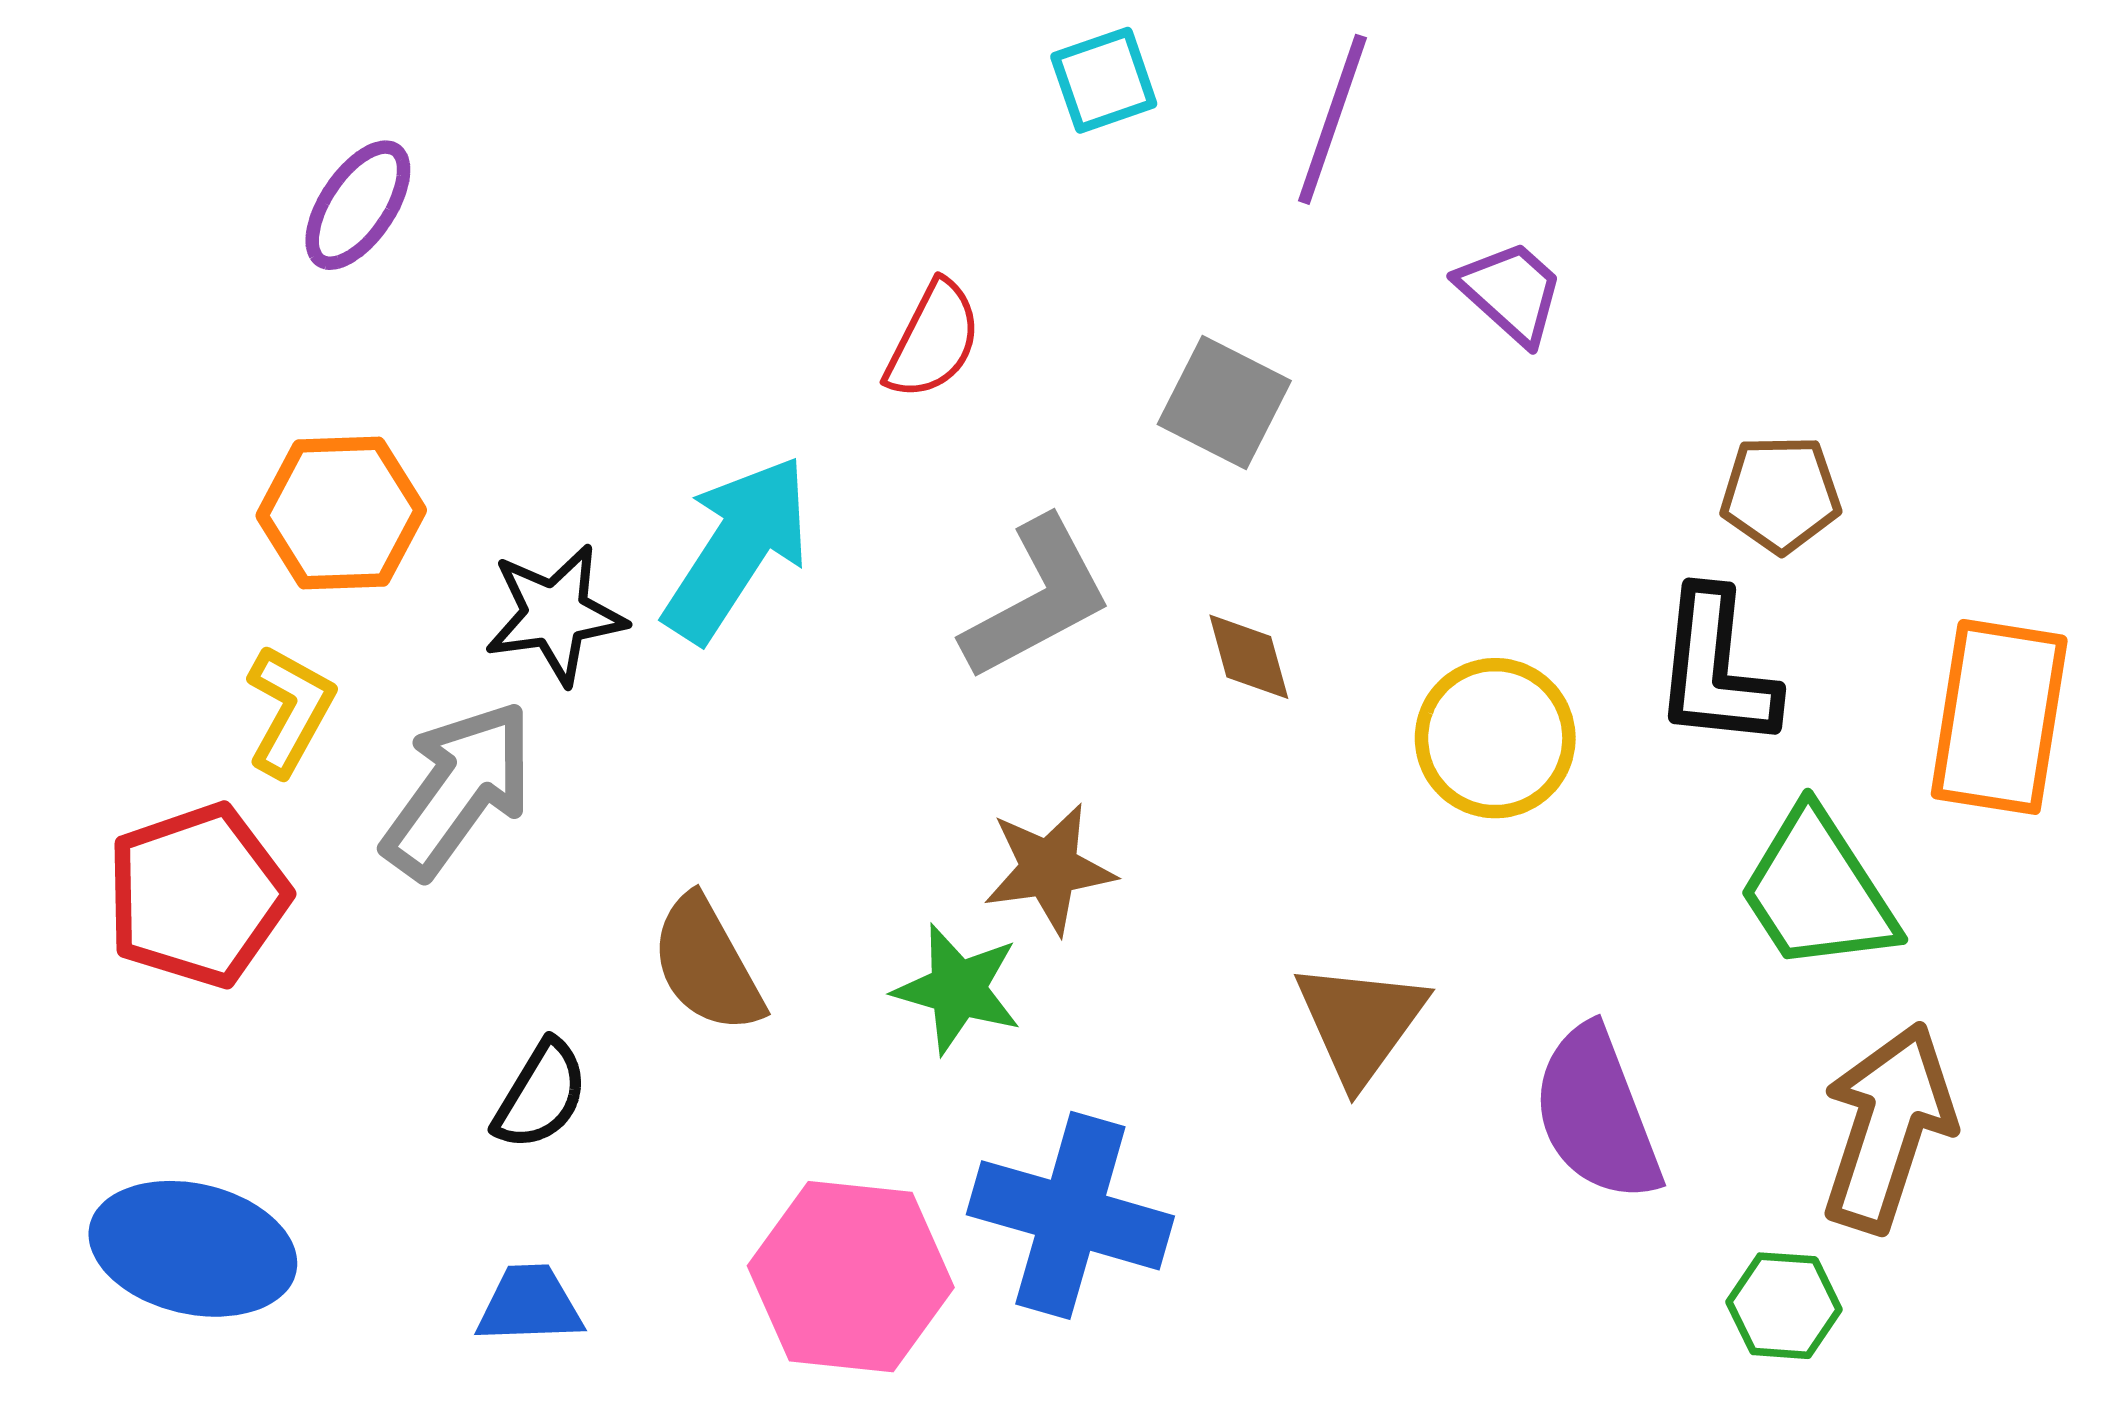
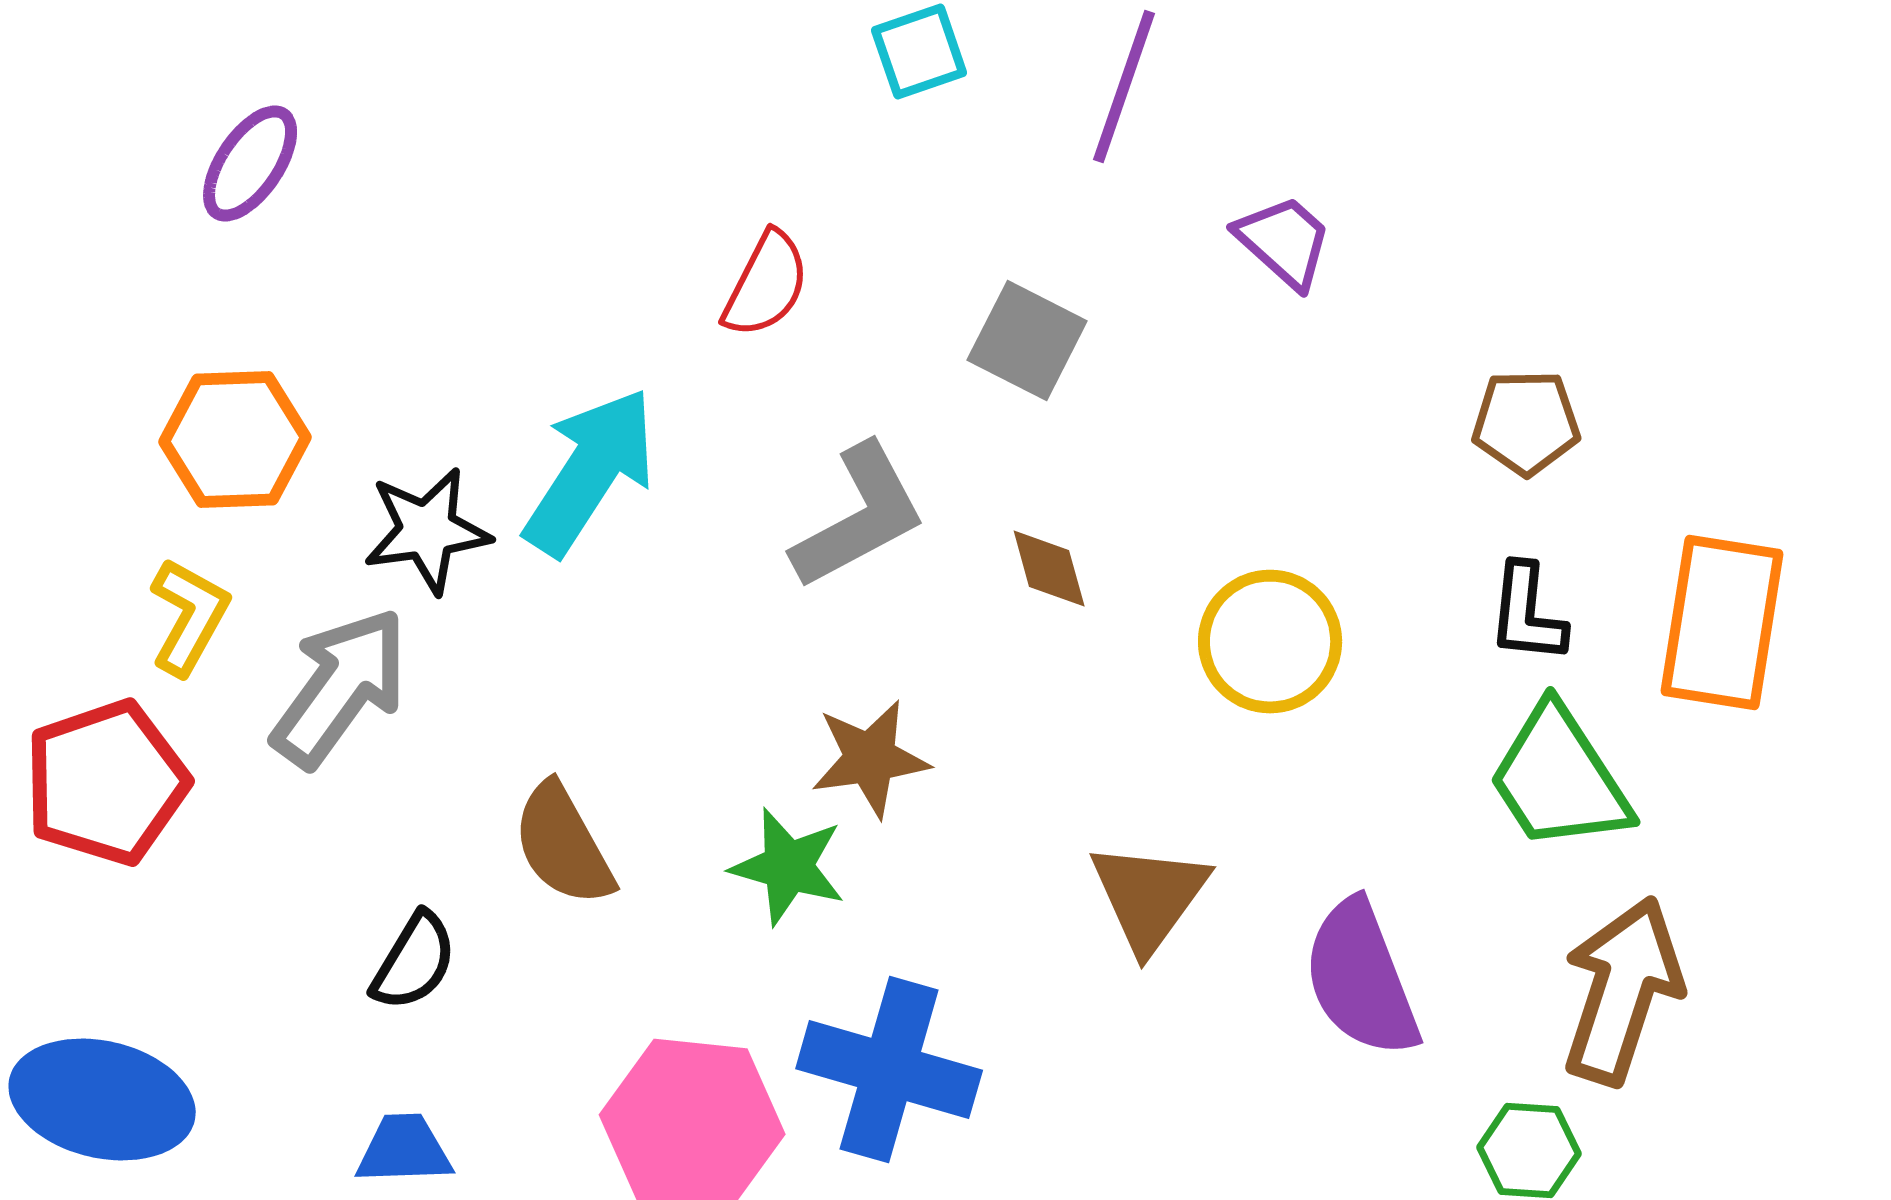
black L-shape: (1716, 669) -> (1527, 614), moved, size x0.7

